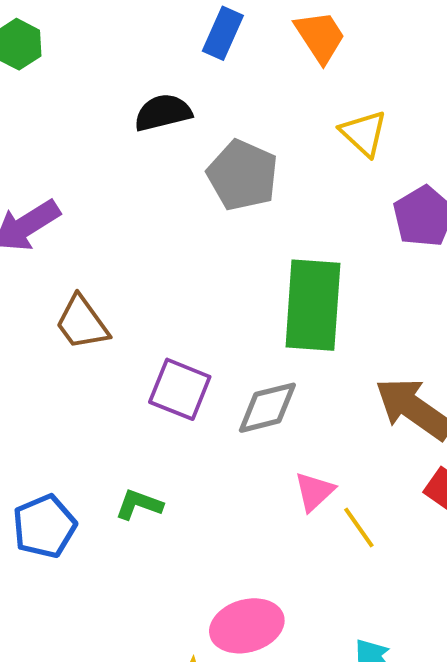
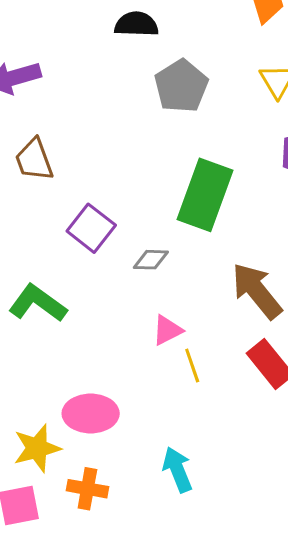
gray diamond: (267, 408) -> (151, 260), size x0.7
green L-shape: (139, 505) -> (38, 303), size x1.6

